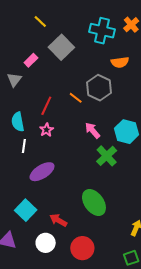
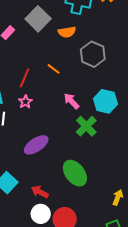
orange semicircle: (120, 62) -> (67, 32), moved
gray hexagon: (99, 88) -> (93, 54), moved
purple ellipse: (42, 172) -> (36, 145), moved
white circle: (46, 243) -> (41, 214), moved

